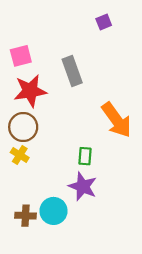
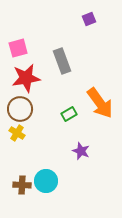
green rectangle: (85, 156) -> (69, 114), moved, turned 56
purple star: (83, 186) -> (81, 151), moved, size x0.7

